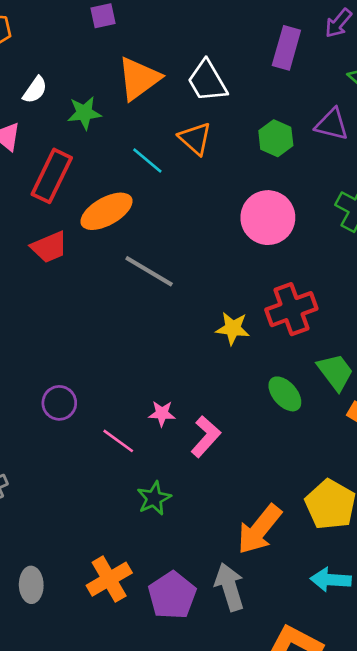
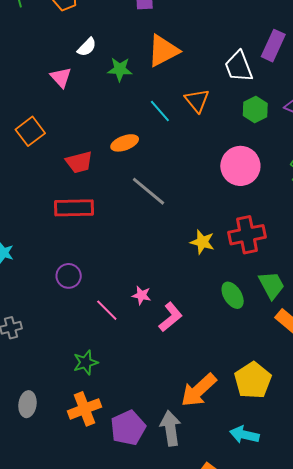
white trapezoid: (207, 81) -> (239, 66), moved
red rectangle: (52, 176) -> (74, 208), moved, turned 54
orange ellipse: (106, 211) -> (125, 143), size x0.7
green star: (154, 498) -> (86, 363), moved

